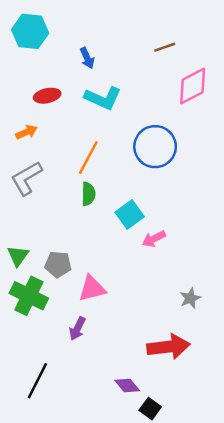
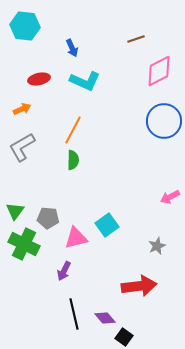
blue circle: (155, 147) -> (164, 121), moved
cyan square: (130, 215) -> (107, 225), moved
pink arrow: (154, 239) -> (170, 197), moved
black line: (37, 381) -> (74, 314), moved, turned -40

